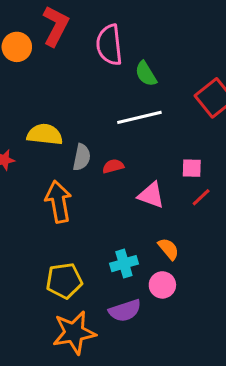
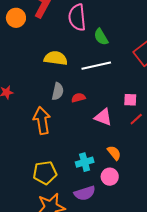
yellow semicircle: (45, 134) -> (56, 58), moved

